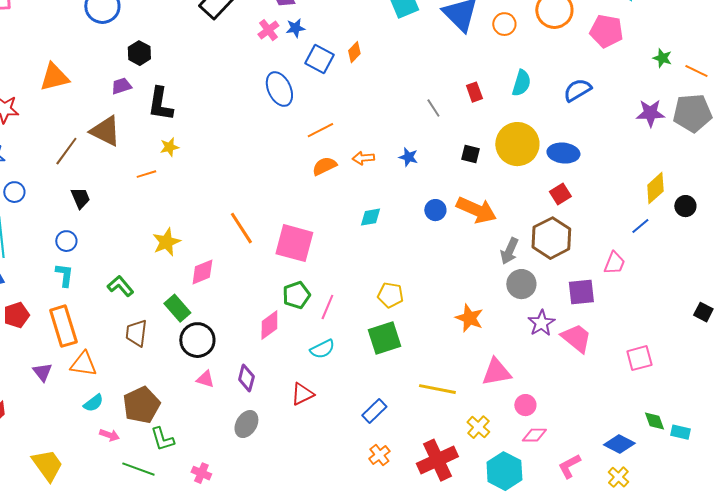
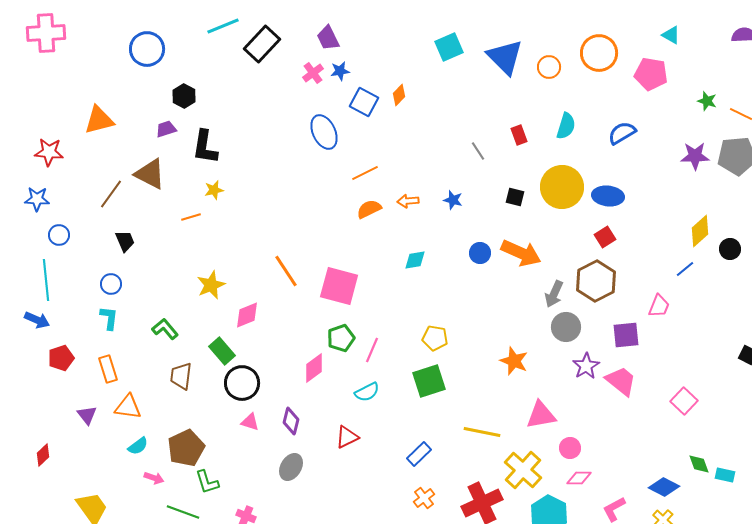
orange rectangle: (63, 326) -> (108, 369), size x0.7
pink square: (639, 358) -> (684, 401), turned -32
yellow cross: (478, 427) -> (523, 470), size x1.6

